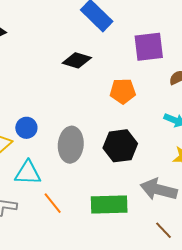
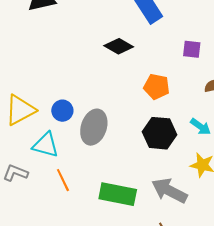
purple square: (149, 47) -> (192, 49), size x0.6
blue circle: (26, 128) -> (62, 111), moved
black hexagon: (120, 146) -> (160, 133), moved

